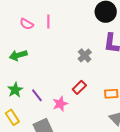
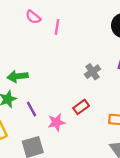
pink semicircle: (27, 24) -> (33, 17), moved
green arrow: (18, 55) -> (18, 76), moved

